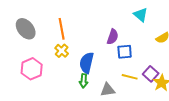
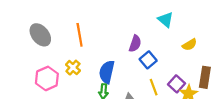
yellow cross: (62, 51) -> (73, 68), moved
blue square: (125, 52) -> (148, 60), turned -35
yellow line: (130, 77) -> (154, 87), turned 56

